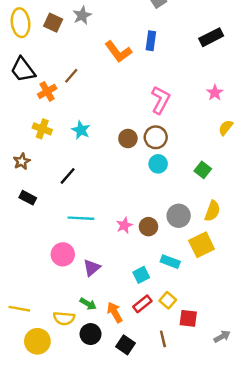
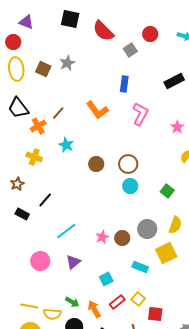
orange L-shape: (118, 52) -> (97, 110), moved
pink L-shape: (161, 100) -> (140, 114), moved
cyan star: (81, 130) -> (66, 145), moved
brown circle: (128, 139) -> (96, 164), moved
black line: (68, 176) -> (45, 200), moved
cyan line: (81, 218) -> (66, 231), turned -40
pink circle: (63, 254) -> (40, 261), moved
purple triangle: (92, 268) -> (73, 262), moved
cyan square: (141, 275) -> (106, 279), moved
yellow line: (19, 309) -> (29, 306), moved

